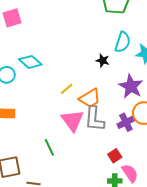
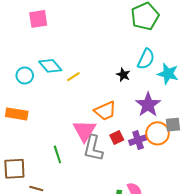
yellow line: (67, 89) -> (73, 77), moved
gray L-shape: (94, 119) -> (93, 148), moved
red square: (115, 156) -> (117, 138), moved

